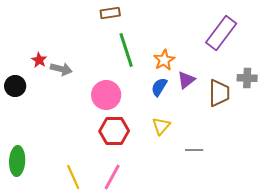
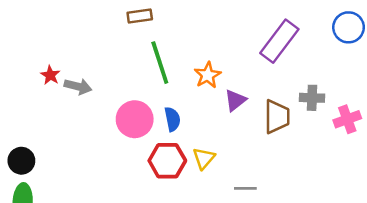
black circle: (15, 86) -> (21, 161), moved
blue semicircle: (159, 87) -> (172, 119), moved, turned 138
red hexagon: (114, 131) -> (167, 161), moved

